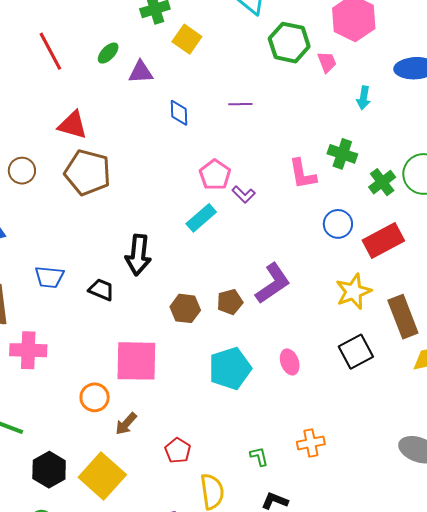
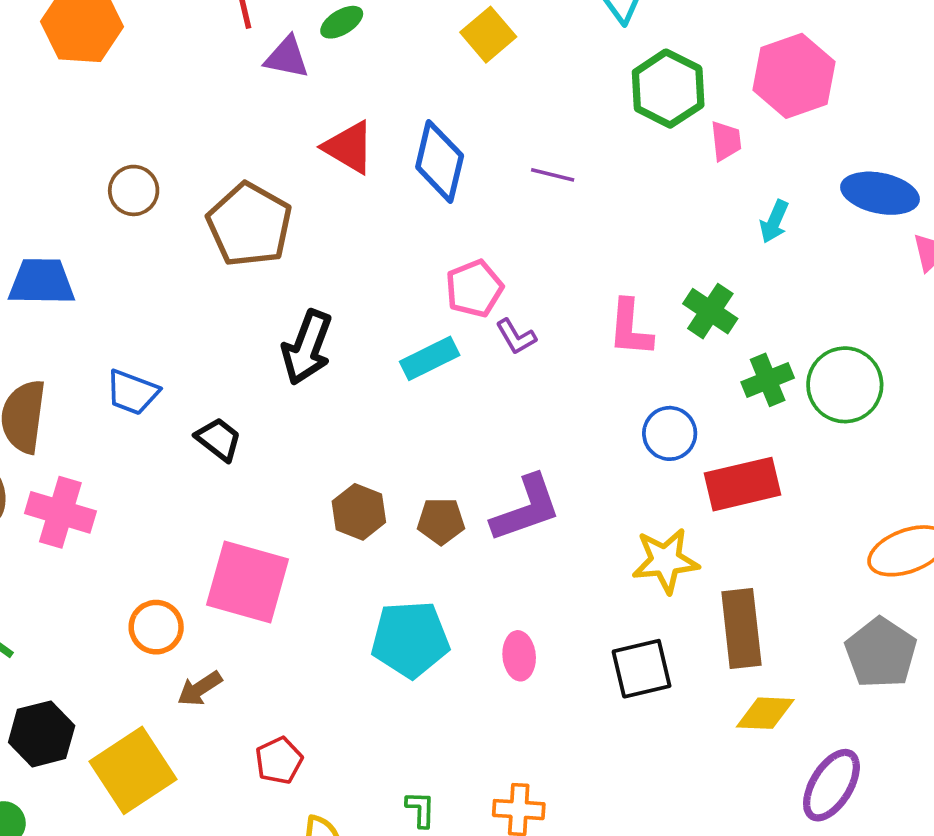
purple triangle: (141, 72) -> (287, 57), moved
blue diamond: (179, 113) -> (440, 161), size x1.6
red triangle: (73, 125) -> (349, 147), moved
black arrow: (138, 255) -> (307, 347), moved

